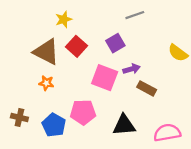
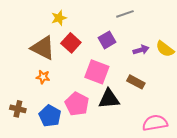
purple arrow: (132, 69) -> (141, 50), moved
pink pentagon: (83, 112) -> (77, 104), turned 30
black triangle: (124, 125) -> (109, 99), moved

